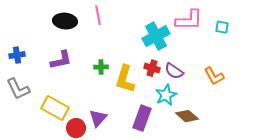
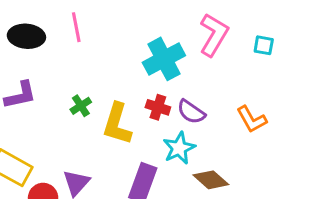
pink L-shape: (189, 20) -> (214, 35), turned -60
green cross: (101, 67) -> (81, 106), turned -32

